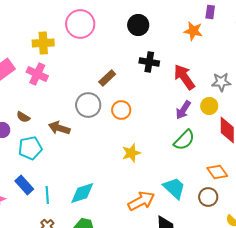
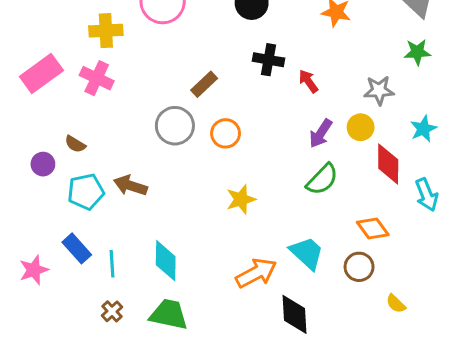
red arrow: (184, 77) -> (308, 81), moved, size x0.6
brown arrow: (59, 128) -> (130, 186), moved
cyan diamond: (82, 193) -> (166, 261), turned -72

